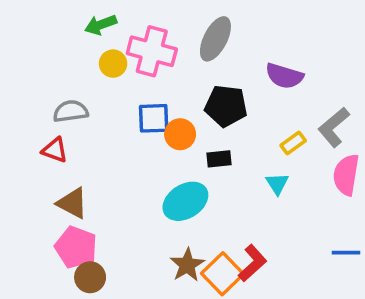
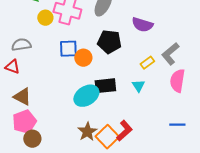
black rectangle: (219, 159) -> (105, 86), moved, size x1.5
pink pentagon: (76, 247) -> (24, 122), turned 30

